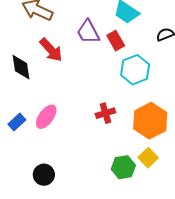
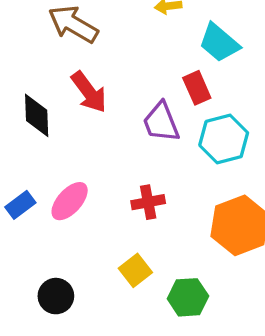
purple trapezoid: (88, 32) -> (161, 122), moved
red cross: (105, 113) -> (148, 202), moved
yellow square: (148, 158) -> (135, 270), moved

